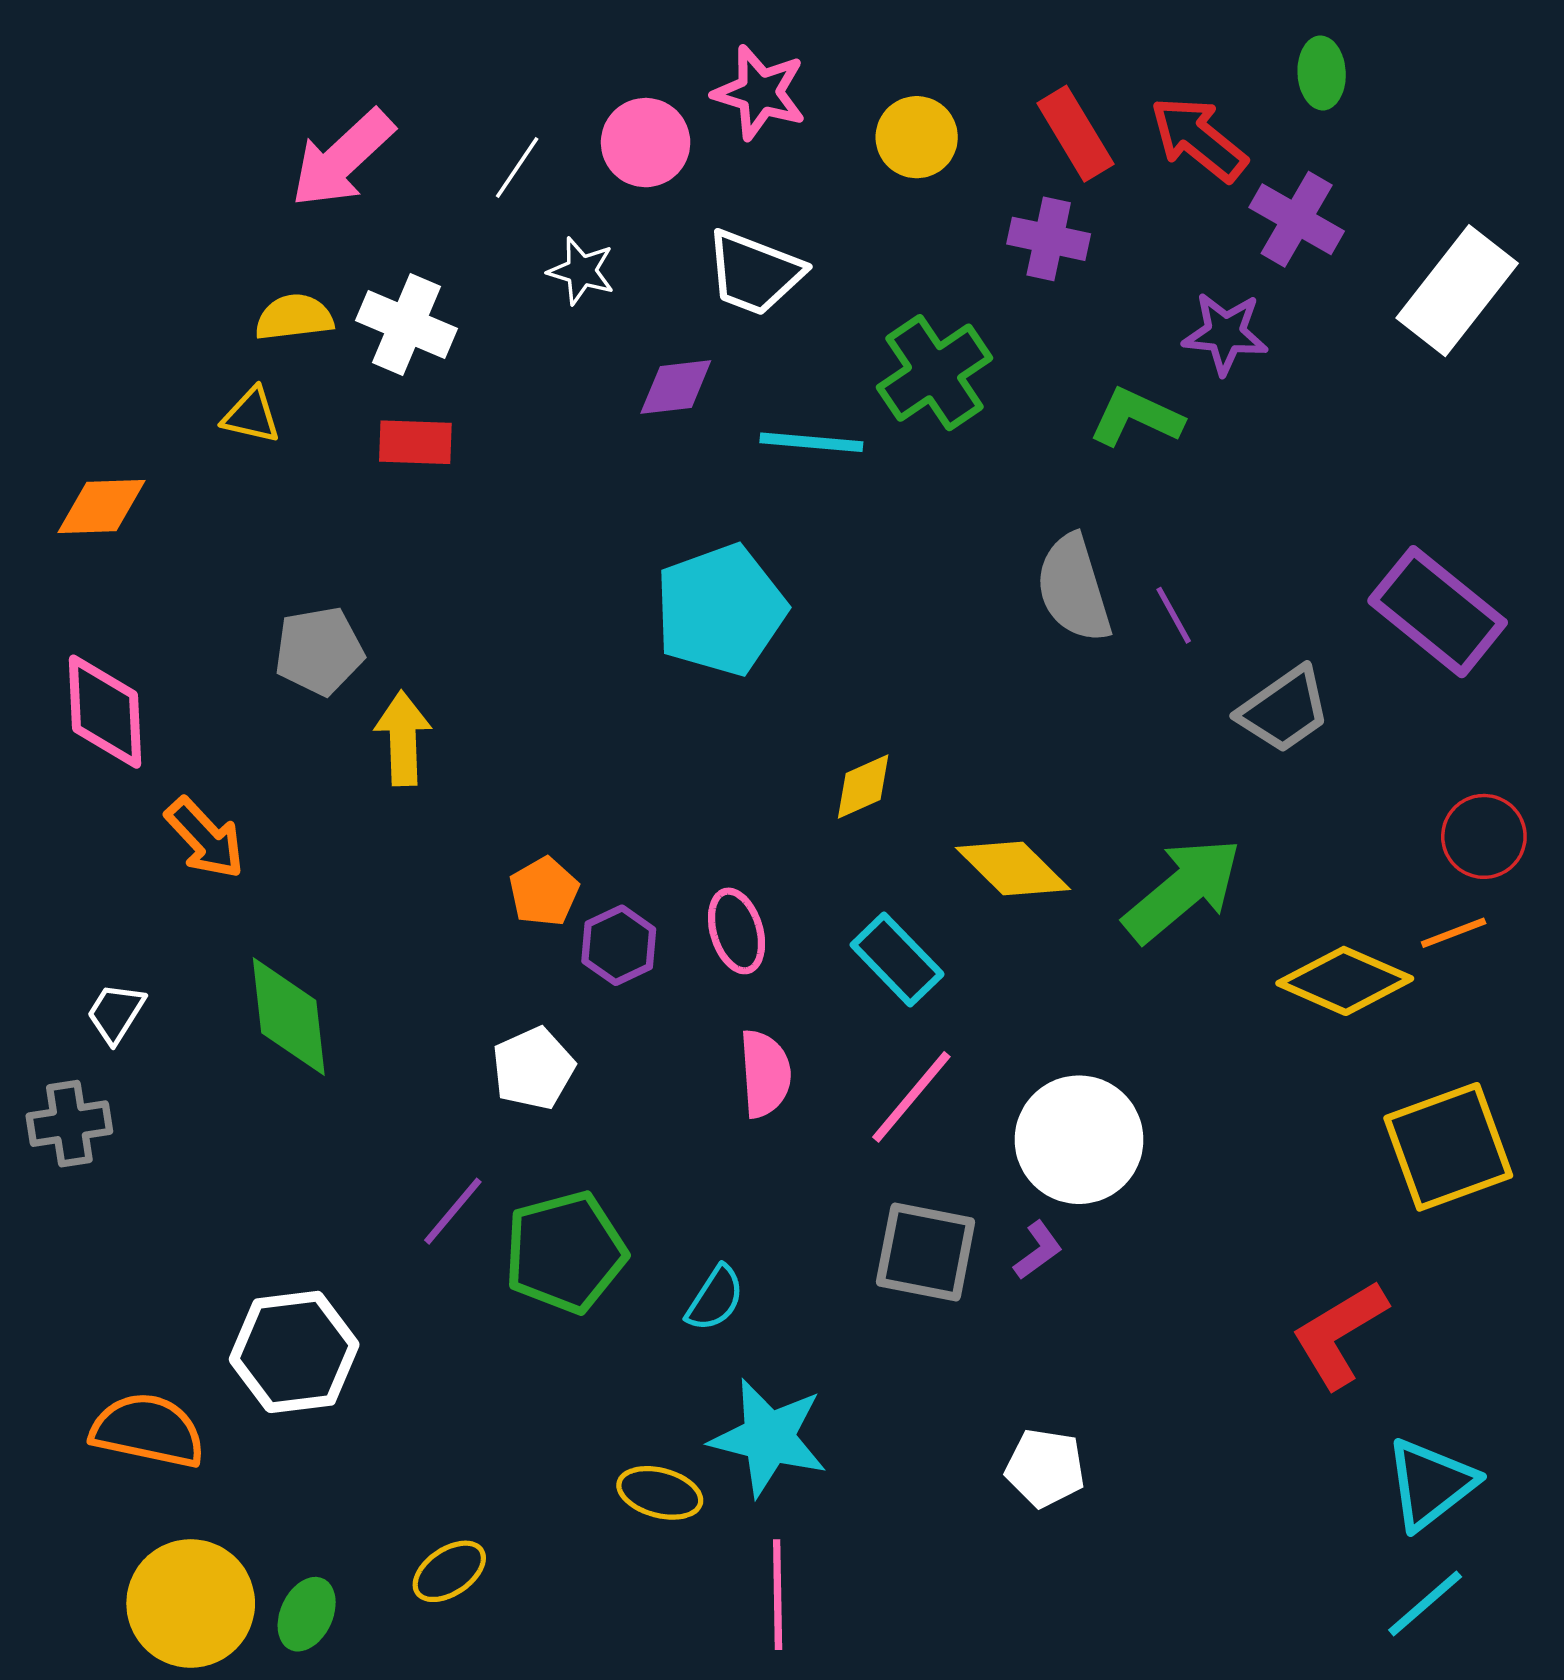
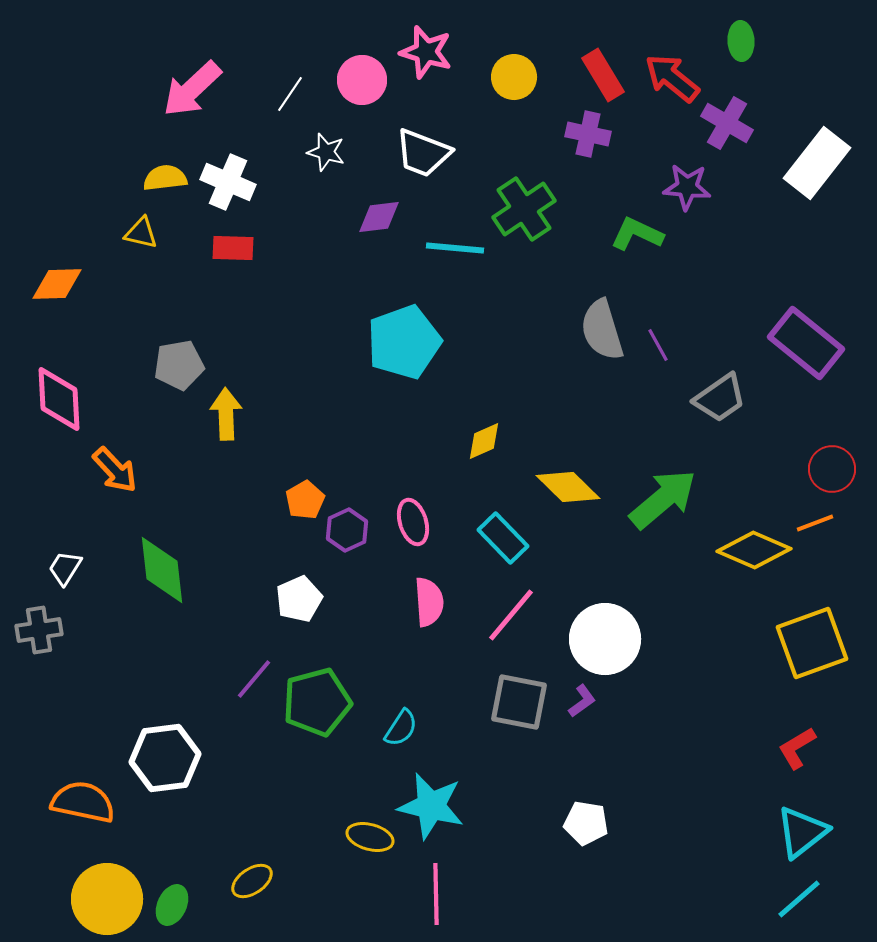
red L-shape: (1339, 1334) -> (797, 748), moved, size x0.7

